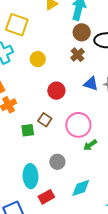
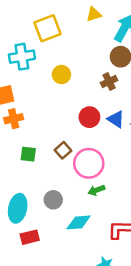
yellow square: (17, 25) -> (48, 28), turned 35
red circle: (56, 91) -> (89, 117), moved
brown square: (45, 120) -> (63, 150), moved
cyan diamond: (81, 188) -> (79, 222), moved

